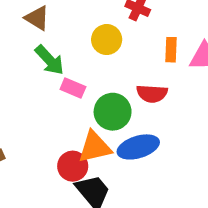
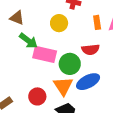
pink rectangle: (73, 88) -> (45, 54), size x1.6
orange triangle: (95, 147) -> (63, 86), turned -40
red circle: (73, 166) -> (37, 96), moved

